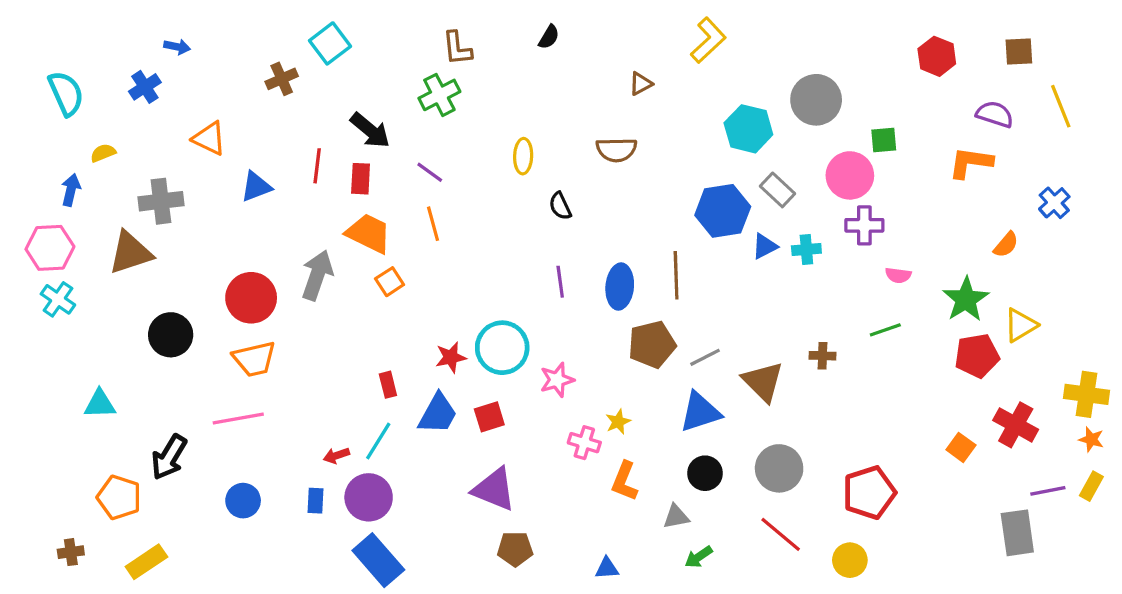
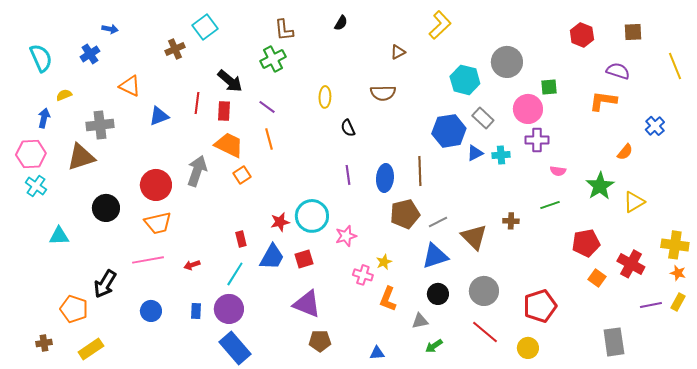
yellow line: (1061, 106) -> (675, 66), moved
red pentagon: (977, 356) -> (586, 243), moved
cyan triangle: (100, 404) -> (59, 236), moved
red arrow: (336, 456) -> (192, 265), moved
gray rectangle: (1017, 533) -> (614, 342), moved

